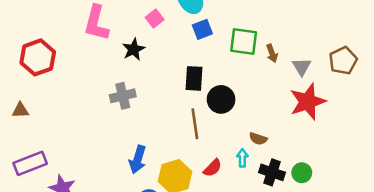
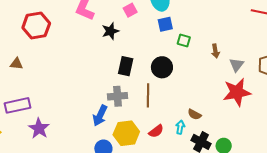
green square: (244, 41) -> (184, 41), moved, size x0.6
black rectangle: (194, 78) -> (126, 66), moved
gray cross: (123, 96) -> (117, 96), moved
black circle: (221, 99) -> (162, 67), moved

